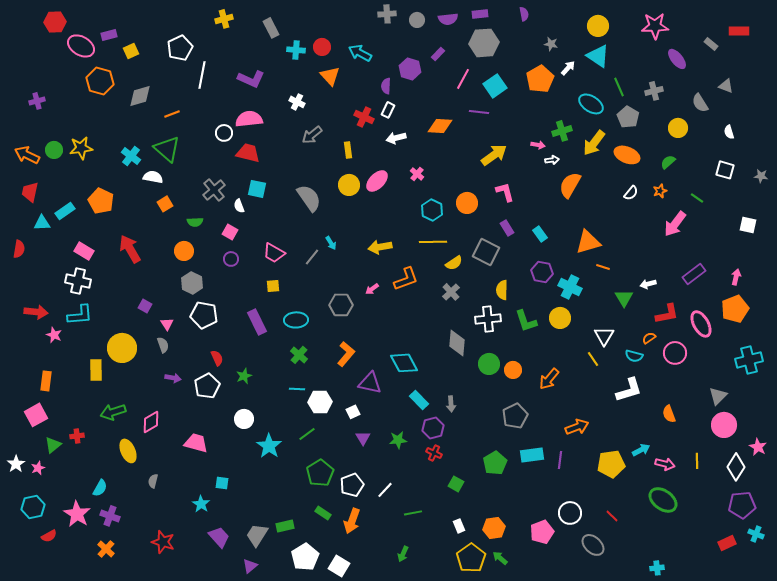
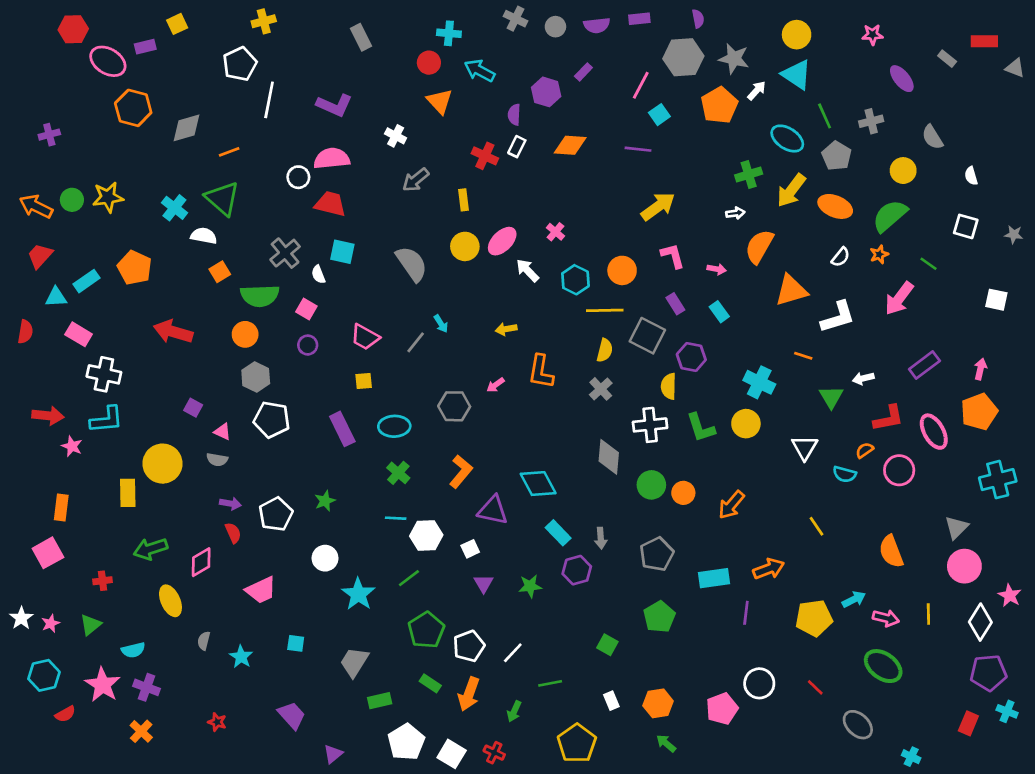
gray cross: (387, 14) -> (516, 19), turned 30
yellow cross: (224, 19) -> (264, 21), moved
pink star: (655, 26) -> (873, 35), size x0.6
gray hexagon: (484, 43) -> (683, 57), moved
gray star: (551, 44) -> (734, 59), size x1.6
cyan cross: (296, 50) -> (449, 33), moved
yellow square: (131, 51) -> (177, 24), moved
pink line: (463, 79) -> (641, 85), moved
cyan square: (495, 86) -> (659, 115), size x0.7
gray triangle: (726, 86) -> (1015, 68), moved
orange diamond: (440, 126) -> (570, 145), moved
white arrow: (396, 138) -> (527, 270), moved, turned 60
pink arrow: (538, 145) -> (717, 269), moved
green semicircle: (668, 162) -> (890, 216), size x1.8
red trapezoid: (30, 192) -> (40, 256), turned 30
green semicircle: (195, 222) -> (260, 296), size x1.8
yellow line: (433, 242) -> (605, 310), moved
orange triangle: (588, 242) -> (791, 290), moved
yellow arrow: (380, 247) -> (506, 329), size x0.7
red arrow: (130, 249) -> (173, 332), turned -44
pink rectangle: (84, 251) -> (79, 334), moved
yellow semicircle: (454, 263) -> (605, 350), turned -42
purple hexagon: (542, 272) -> (691, 357), moved
orange L-shape: (406, 279) -> (541, 372), turned 120
pink triangle: (167, 324) -> (222, 432), turned -32
gray semicircle: (163, 345) -> (217, 460), turned 119
red semicircle: (217, 358) -> (233, 533), moved
yellow line: (593, 359) -> (817, 526), moved
white L-shape: (629, 390) -> (838, 317), moved
orange semicircle: (669, 414) -> (891, 551), size x1.4
gray pentagon: (515, 416) -> (657, 554), moved
pink trapezoid: (196, 443) -> (261, 590), turned 140
green triangle: (53, 445) -> (91, 625), moved
red cross: (434, 453) -> (494, 753), moved
cyan rectangle: (532, 455) -> (714, 578), moved
cyan semicircle: (100, 488) -> (133, 650), turned 48
cyan star: (201, 504) -> (241, 657), moved
gray trapezoid: (257, 535) -> (354, 662), moved
red star: (163, 542) -> (217, 722), size x0.6
red rectangle: (727, 543) -> (968, 723), turned -42
gray ellipse: (593, 545) -> (858, 725), moved
green arrow: (403, 554) -> (514, 711), moved
yellow pentagon: (471, 558) -> (577, 743), moved
cyan cross: (657, 568) -> (911, 757), moved, turned 32

